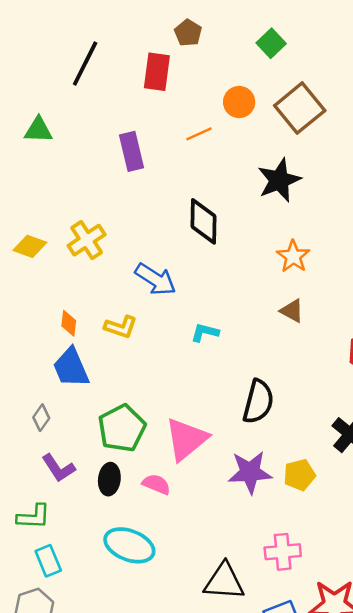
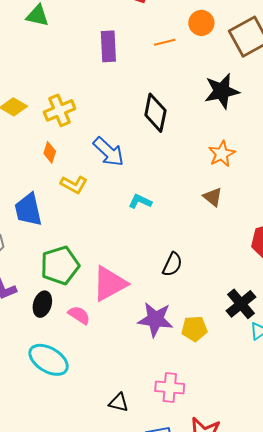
orange diamond: (69, 323) -> (50, 152), moved
black semicircle: (258, 402) -> (172, 264), size x0.7
black triangle: (224, 581) -> (119, 403), size x0.6

